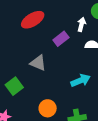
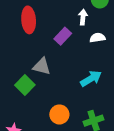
red ellipse: (33, 20) -> (29, 20), turned -55
green square: (14, 86) -> (25, 85), moved

